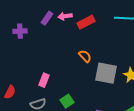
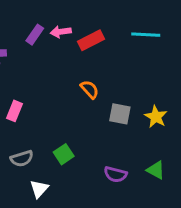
gray square: (106, 73) -> (120, 114), size x0.7
pink rectangle: (44, 80) -> (15, 111), moved

